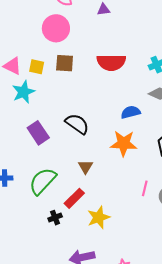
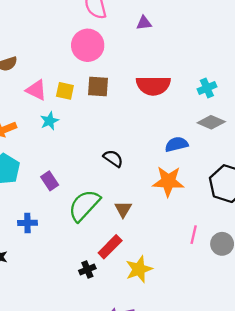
cyan star: (23, 92) -> (49, 121), size x0.7
black semicircle: (77, 124) -> (113, 158), size x0.7
purple rectangle: (38, 133) -> (50, 181), moved, size x0.7
green semicircle: (43, 181) -> (84, 205), moved

